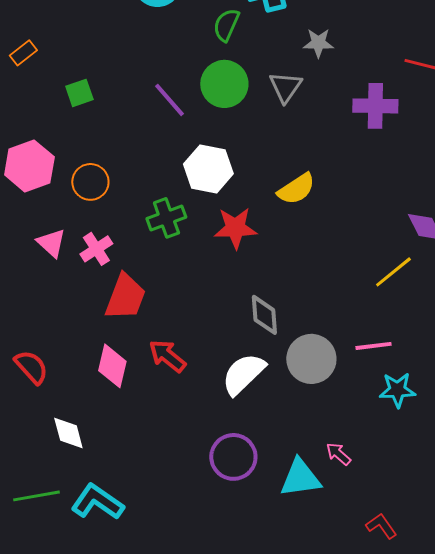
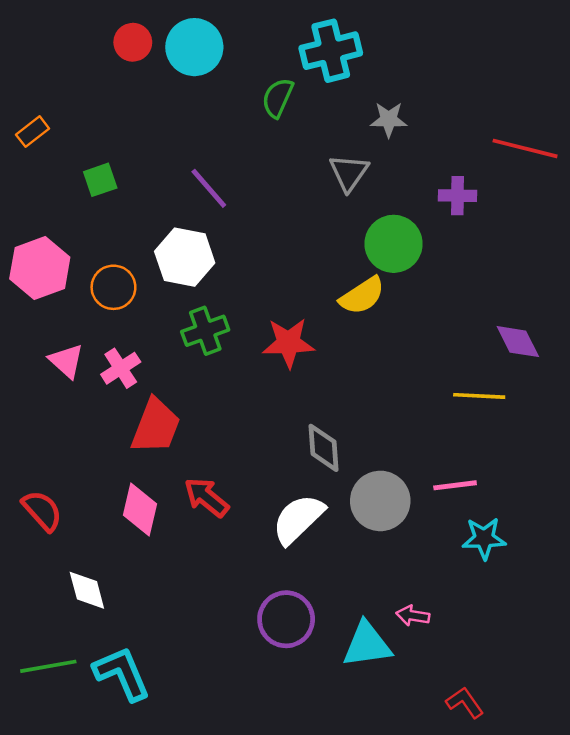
green circle: (224, 84) -> (394, 244), moved
purple cross: (375, 106) -> (457, 196), size x0.7
white hexagon: (208, 169) -> (185, 257), moved
yellow line: (393, 272) -> (479, 396), turned 42
pink arrow: (338, 454) -> (413, 616), turned -32
cyan L-shape: (97, 502) -> (122, 674), turned 32

